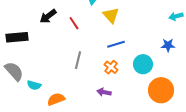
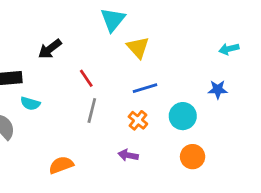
red line: (74, 23) -> (86, 78), moved
cyan semicircle: (34, 85) -> (30, 103), moved
orange circle: (161, 90) -> (193, 157), moved, size x0.7

